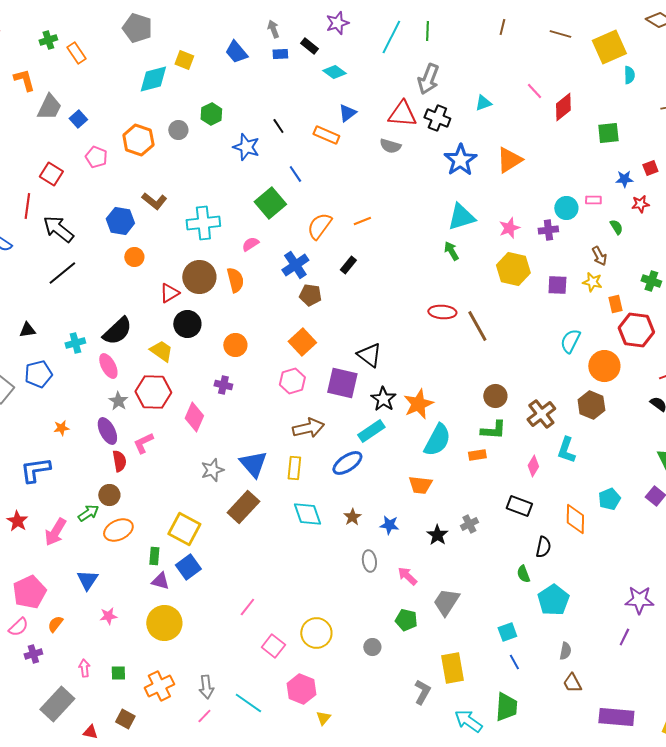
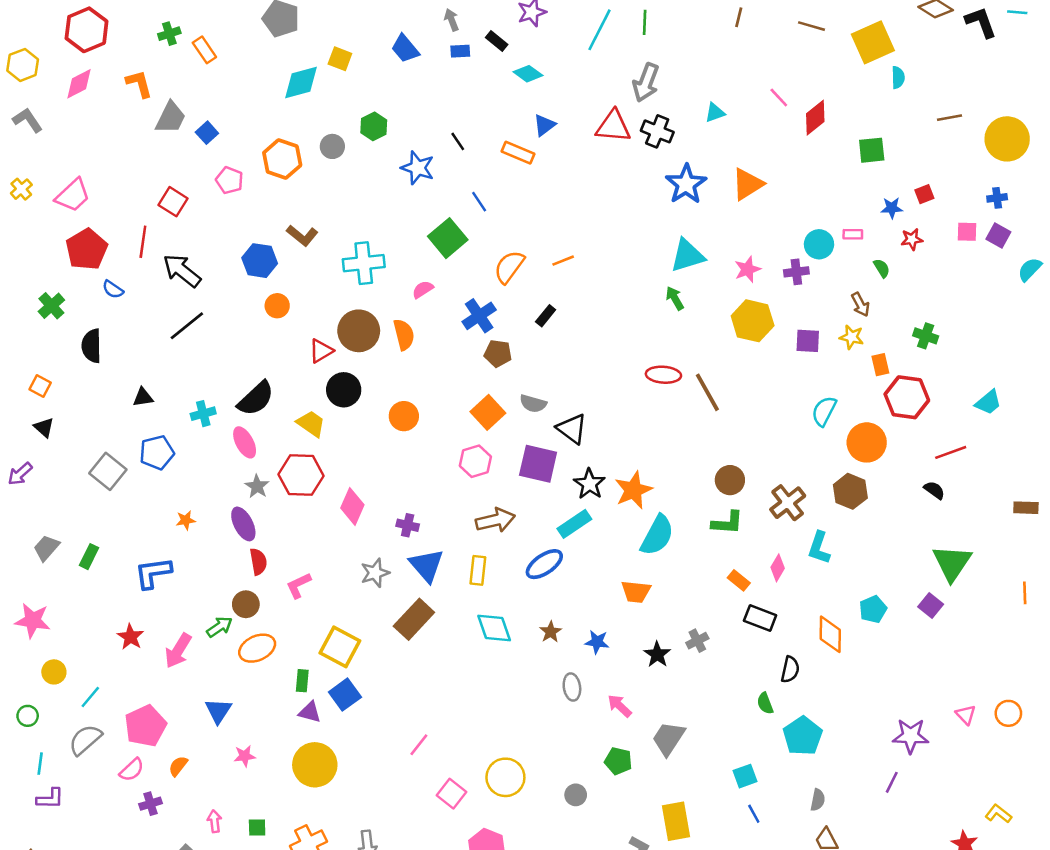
gray semicircle: (390, 146) -> (533, 404), moved
purple cross: (223, 385) -> (408, 525), moved
pink L-shape: (143, 443) -> (299, 585), moved
orange rectangle: (477, 455) -> (739, 580), moved, turned 48

